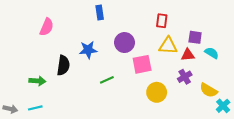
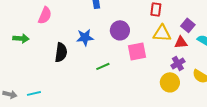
purple square: (195, 37) -> (188, 25), turned 32
green arrow: (37, 81) -> (21, 38), moved
yellow circle: (157, 92) -> (170, 82), moved

